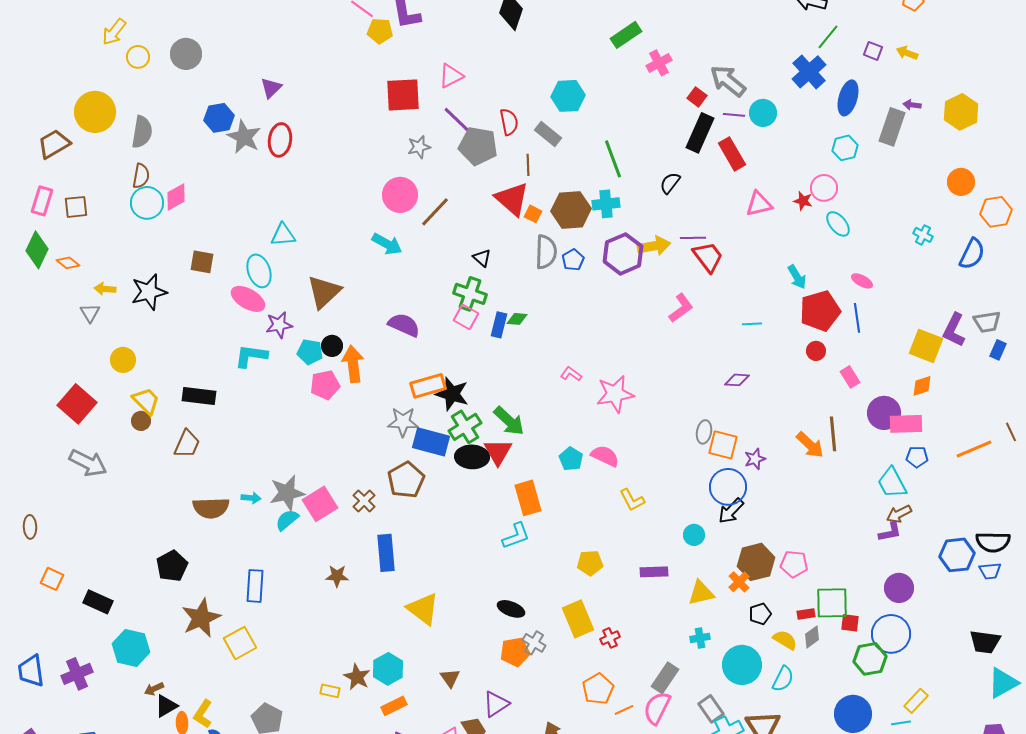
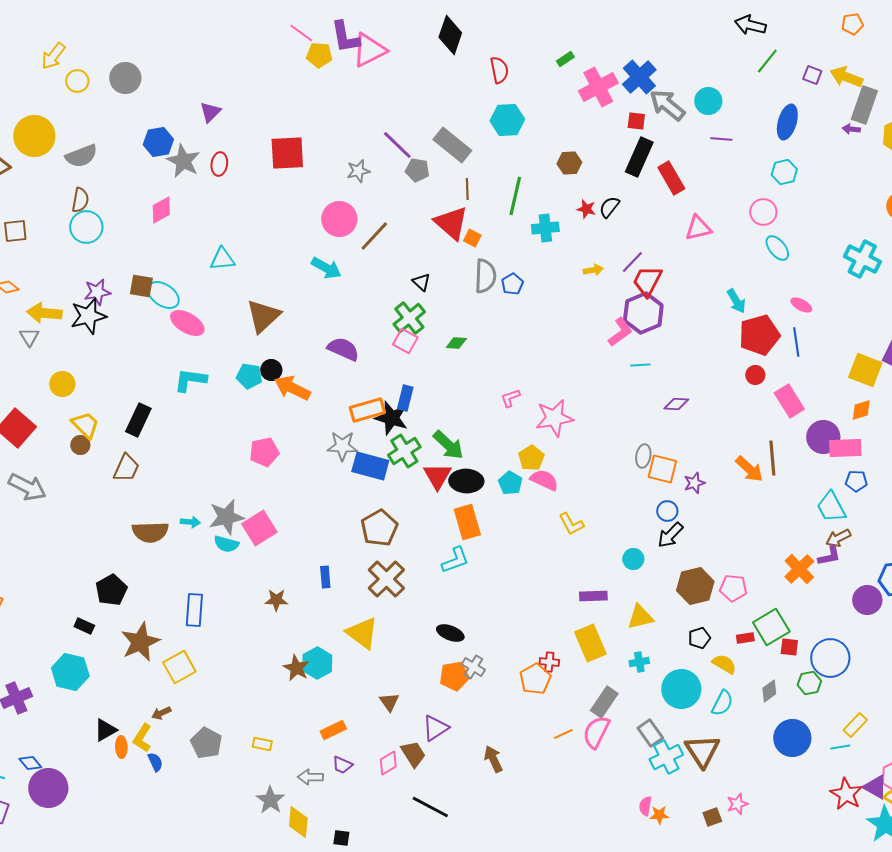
green rectangle: (626, 35) -> (565, 59), size x0.6
yellow arrow: (907, 53) -> (846, 77), size x1.5
pink cross: (659, 63) -> (598, 87), size x1.5
blue cross: (809, 72) -> (639, 77), moved
pink triangle: (451, 76) -> (369, 50), moved, size x1.4
red square: (403, 95) -> (287, 153), moved
red square: (697, 97) -> (636, 121), turned -30
cyan circle: (763, 113) -> (708, 101), moved
purple line: (734, 115) -> (721, 139), moved
red semicircle: (509, 122) -> (499, 70), moved
gray rectangle: (892, 127) -> (864, 105), moved
gray semicircle: (142, 132) -> (81, 156), turned 60
gray rectangle: (548, 134) -> (452, 145), moved, size x1.4
red ellipse: (280, 140) -> (219, 164), size x0.7
gray pentagon: (478, 146) -> (417, 170), size x0.6
green line: (613, 159) -> (515, 196), moved, turned 33
pink diamond: (176, 197) -> (161, 210), moved
red star: (803, 201) -> (586, 209), moved
brown hexagon: (571, 210) -> (569, 163), moved, size x0.6
cyan cross: (923, 235) -> (862, 259), size x1.8
purple line: (693, 238) -> (632, 262), turned -45
yellow arrow: (654, 246) -> (593, 270), size x0.6
purple hexagon: (623, 254) -> (643, 313), moved
red trapezoid: (708, 257) -> (647, 281), turned -116
cyan ellipse: (259, 271) -> (163, 295), moved, turned -36
yellow arrow: (105, 289) -> (44, 313), size x1.6
green cross: (470, 294) -> (409, 318), turned 32
cyan line: (752, 324) -> (640, 365), moved
purple star: (279, 325) -> (97, 292), moved
blue rectangle: (499, 325) -> (405, 398), moved
orange arrow: (353, 364) -> (292, 388), turned -57
pink L-shape: (571, 374) -> (510, 398), turned -55
pink rectangle: (850, 377) -> (789, 401), size x1.5
pink pentagon: (325, 385) -> (264, 452), moved
black rectangle: (199, 396) -> (138, 420), turned -72
black ellipse: (472, 457) -> (466, 481), moved
brown pentagon: (406, 480) -> (379, 528), moved
blue circle: (728, 487) -> (667, 511), size x0.6
brown cross: (364, 501) -> (386, 579), moved, size x1.6
cyan semicircle: (287, 520) -> (226, 544), turned -125
blue rectangle: (386, 553) -> (325, 577), size x0.6
yellow pentagon: (590, 563) -> (531, 458), moved, turned -30
orange cross: (739, 582) -> (799, 569), moved, size x1.4
purple circle: (899, 588) -> (867, 600), moved
black rectangle: (98, 602) -> (84, 626), moved, size x0.7
green square: (832, 603) -> (771, 627), turned -30
yellow rectangle: (578, 619) -> (590, 643), moved
gray diamond: (812, 637) -> (769, 691), moved
red cross: (610, 638) -> (549, 662), turned 30
green hexagon: (870, 659) -> (809, 683), size x0.7
cyan hexagon: (388, 669) -> (317, 663), moved
brown star: (357, 677) -> (296, 668), moved
brown arrow: (154, 689) -> (161, 713), moved
orange pentagon: (598, 689) -> (535, 679), moved
yellow rectangle: (330, 691) -> (262, 744), moved

